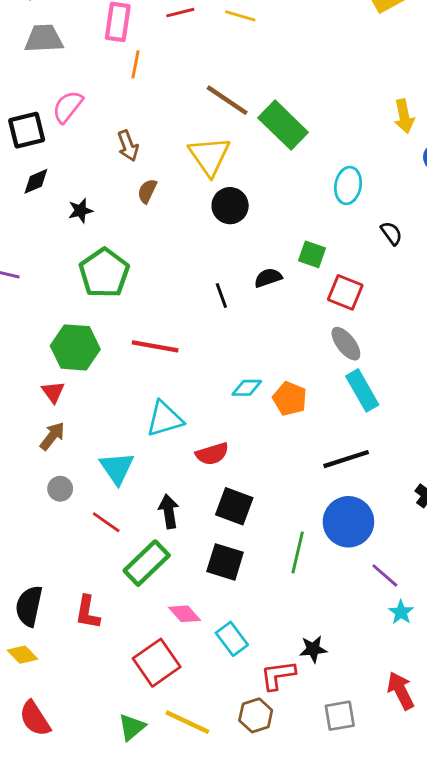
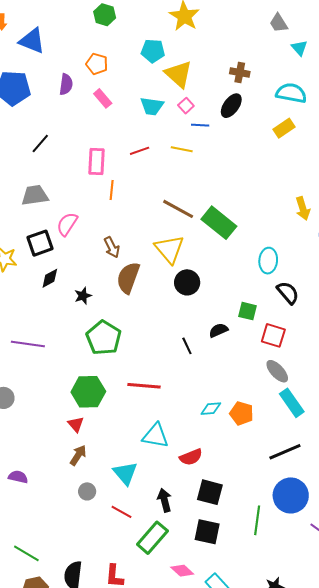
gray trapezoid: (44, 39) -> (35, 195), moved
brown semicircle: (147, 191) -> (128, 278), size x1.8
black semicircle: (391, 233) -> (288, 293), moved, size x1.4
cyan triangle: (165, 419) -> (155, 436), turned 32

